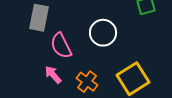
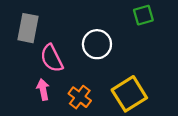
pink arrow: (53, 75) -> (43, 90), turned 30

